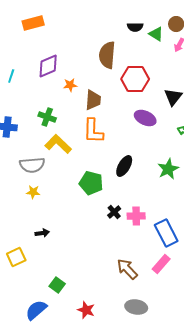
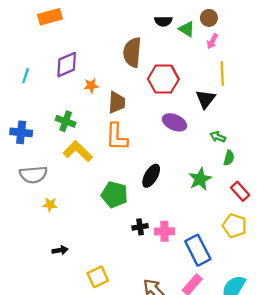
gray semicircle: (32, 165) -> (33, 175), moved
black cross: (114, 212) -> (140, 227), turned 32
yellow square: (16, 257) -> (98, 277), moved

